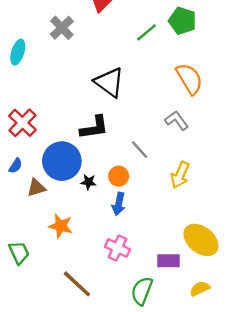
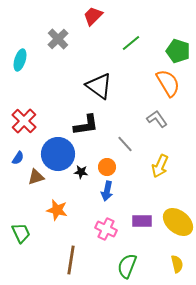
green pentagon: (182, 21) -> (178, 51), moved
purple rectangle: (168, 261) -> (142, 221), moved
brown line: (77, 284) -> (71, 260), turned 56
yellow semicircle: (200, 289) -> (177, 264), turned 102

